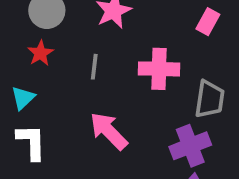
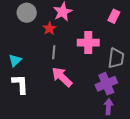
red star: (40, 53) -> (49, 29), moved
gray line: (94, 67) -> (54, 52), moved

